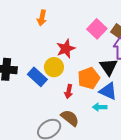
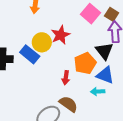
yellow circle: (54, 67) -> (42, 42), moved
blue rectangle: (37, 77) -> (30, 54), moved

